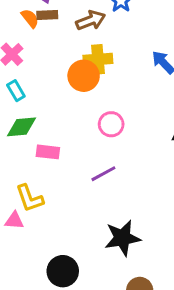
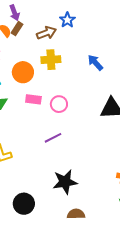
brown rectangle: (47, 15) -> (17, 29), turned -56
orange circle: (84, 76) -> (23, 72), moved
pink rectangle: (48, 152) -> (33, 99), moved

